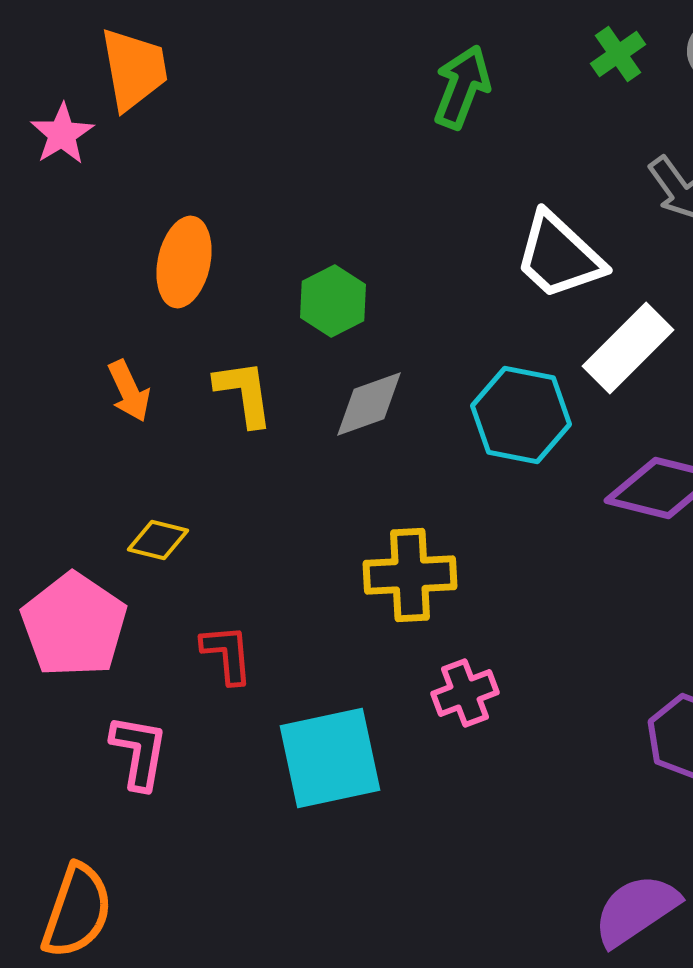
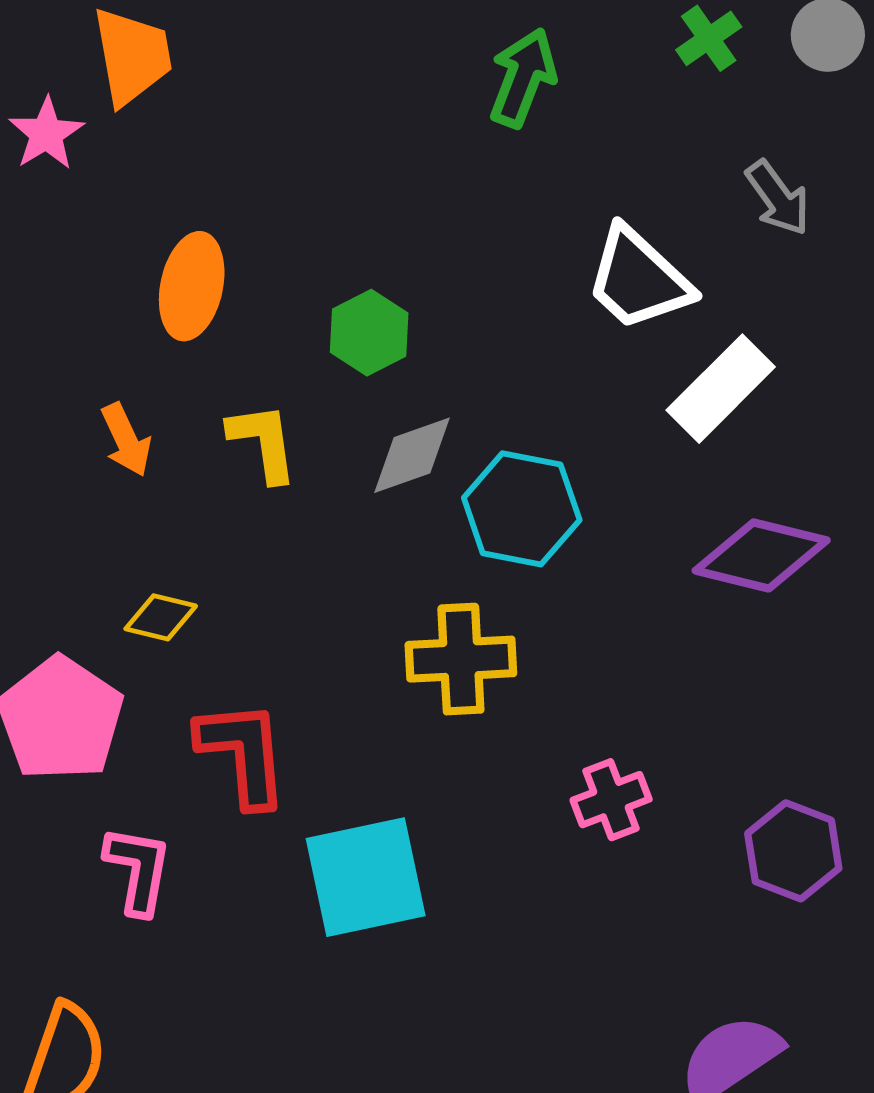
cyan hexagon: (521, 415) -> (522, 509), moved
red L-shape: (227, 654) -> (243, 753), size x1.5
pink cross: (465, 693) -> (611, 800), moved

